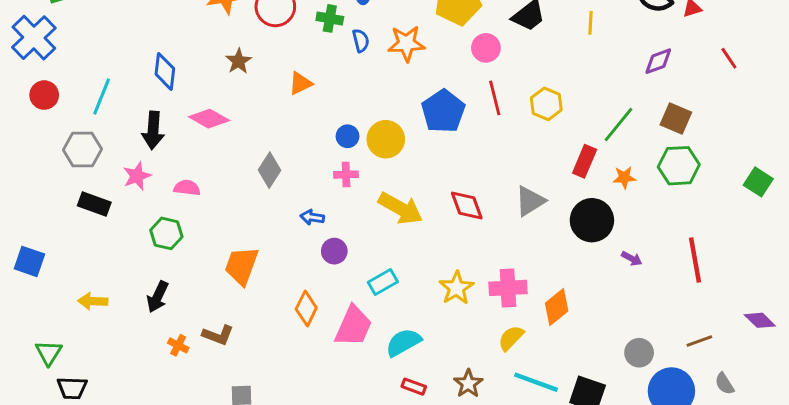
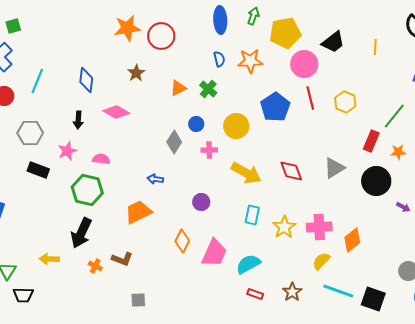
green cross: (330, 18) -> (208, 89), moved, turned 30
pink circle: (486, 48) -> (304, 64), size x1.4
cyan line: (102, 96) -> (37, 81), moved
black arrow: (153, 130) -> (78, 120), size x0.7
blue circle: (348, 136) -> (196, 124), moved
gray diamond: (269, 170) -> (174, 142), moved
blue arrow: (312, 217) -> (155, 179), moved
green hexagon: (166, 233) -> (87, 190), size x1.4
orange trapezoid: (241, 266) -> (138, 212), turned 44
cyan rectangle: (383, 282) -> (252, 215), moved, turned -48
black arrow: (158, 297) -> (81, 233), size x1.4
yellow arrow: (93, 301) -> (49, 259), moved

